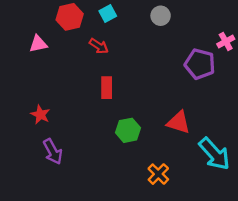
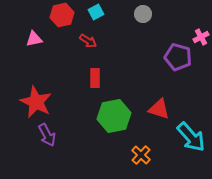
red star: (40, 115) -> (36, 102), size x1.8
green hexagon: (128, 130) -> (114, 116), size x1.5

